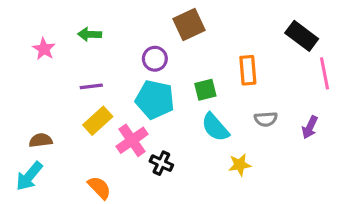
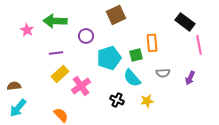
green arrow: (90, 34) -> (55, 21), size x1.6
purple circle: (155, 59) -> (86, 36), moved
green square: (205, 90) -> (136, 55), moved
cyan pentagon: (155, 100) -> (109, 58), moved, turned -30
brown semicircle: (41, 140) -> (14, 86), moved
black cross: (161, 163) -> (117, 100), moved

